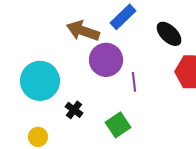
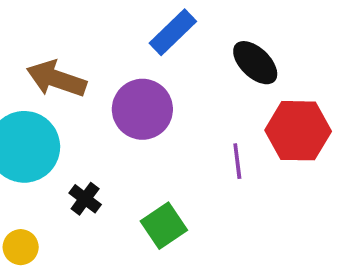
brown arrow: (83, 31) -> (56, 79), moved
purple line: (134, 82) -> (237, 161), moved

